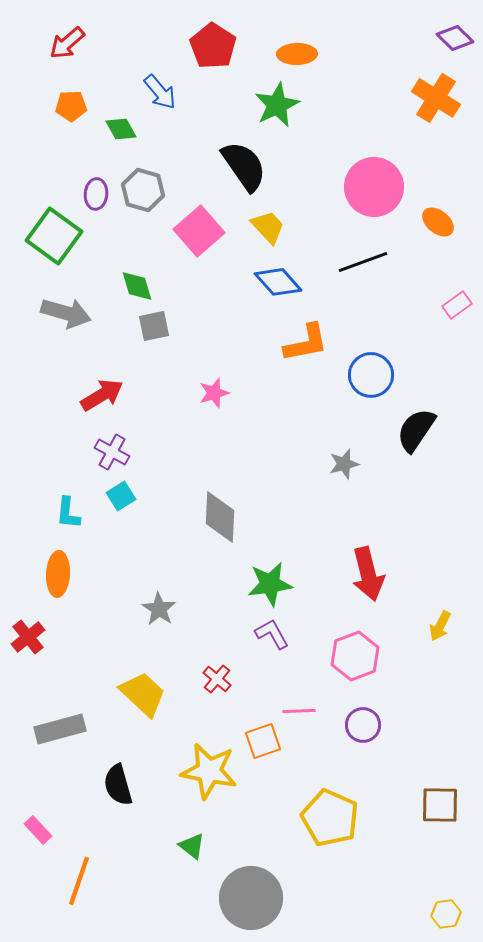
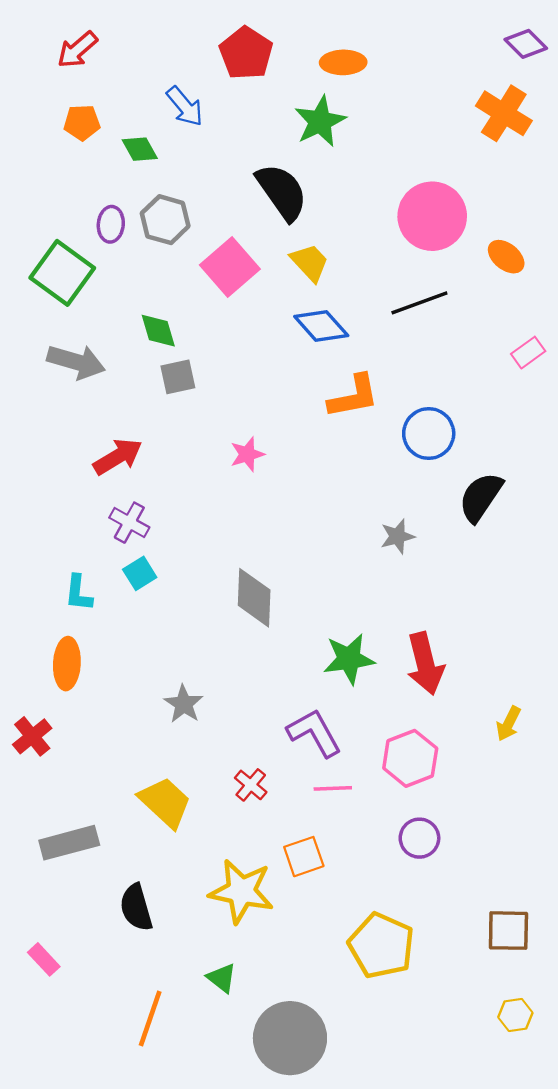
green star: (270, 584) -> (349, 659), moved
purple L-shape: (272, 634) -> (314, 733), size x1.4
pink line: (299, 711) -> (333, 788), moved
orange line: (79, 881) -> (150, 1018), moved
yellow hexagon: (446, 914) -> (515, 1015), moved

